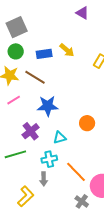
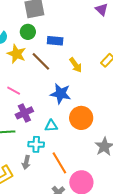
yellow arrow: (67, 50) -> (76, 65), moved
pink line: (14, 100) -> (14, 91), moved, turned 48
blue star: (48, 106) -> (61, 94), moved
orange circle: (87, 123) -> (81, 118), size x1.5

